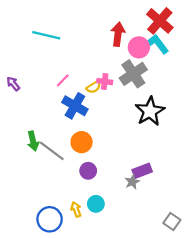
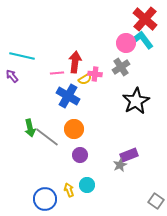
red arrow: (118, 34) -> (75, 62), moved
cyan line: (46, 35) -> (22, 56), moved
gray cross: (133, 74) -> (121, 67), size x0.7
pink line: (63, 80) -> (57, 73), turned 40

